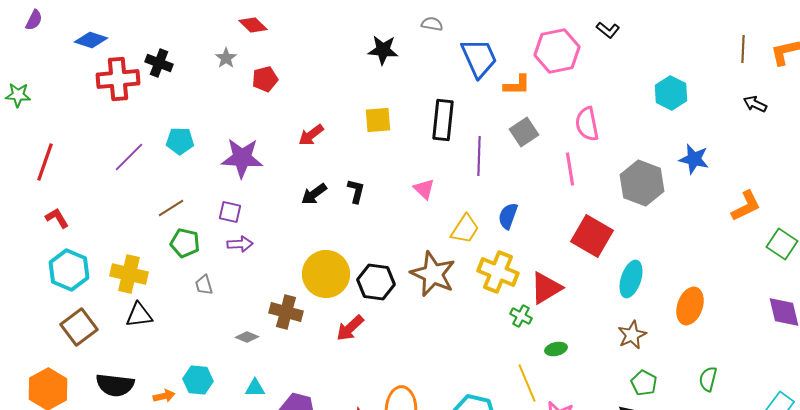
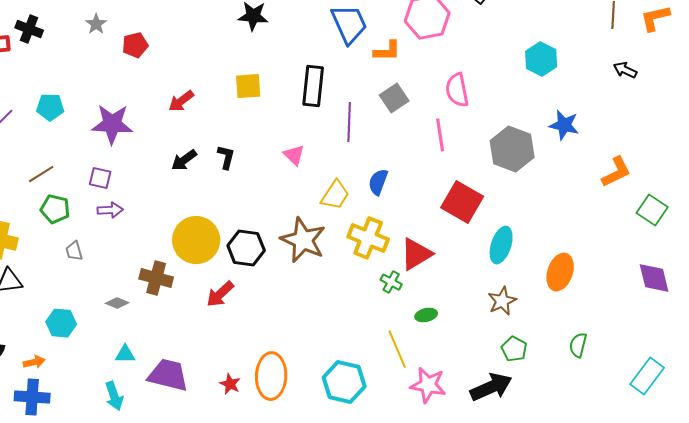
cyan hexagon: (198, 380) -> (61, 323), moved

